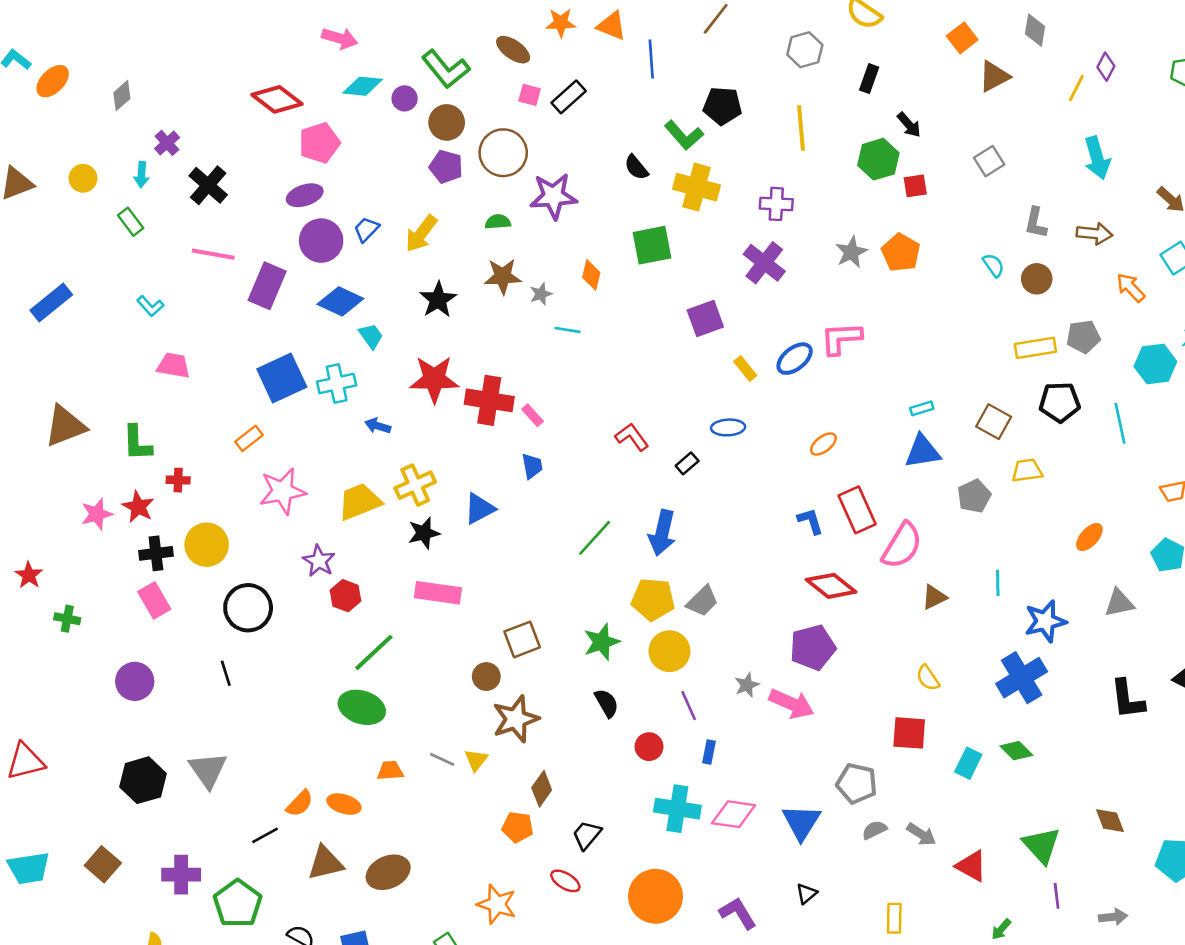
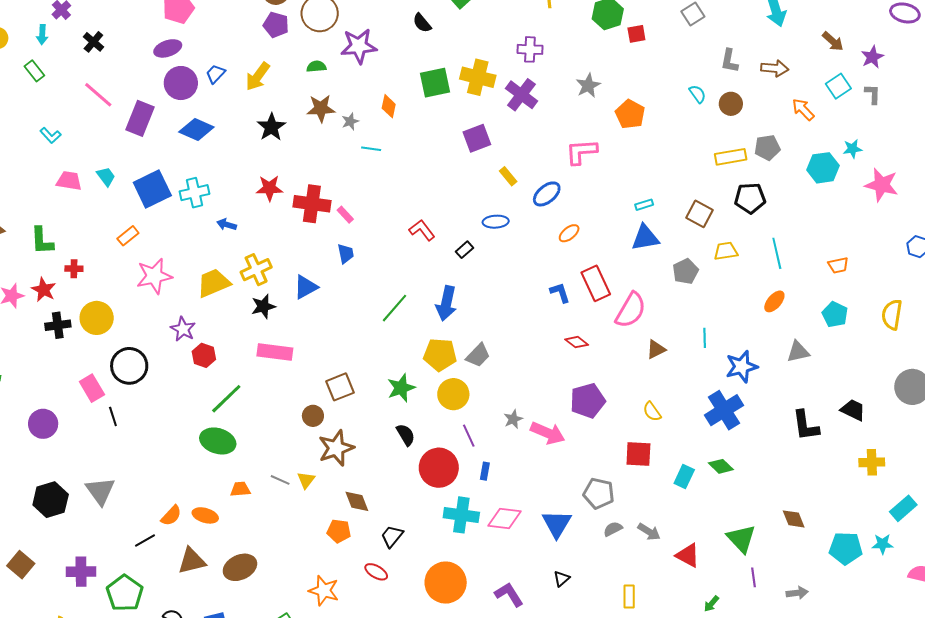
black cross: (208, 185) -> (93, 42), size x0.7
yellow cross: (697, 187) -> (478, 77), moved
orange pentagon: (901, 253) -> (630, 114), moved
pink line: (213, 254) -> (98, 95), turned 32
cyan trapezoid: (371, 336) -> (106, 177), moved
blue ellipse: (795, 359) -> (547, 194), moved
red star: (434, 379) -> (269, 188), size x0.7
cyan line: (1120, 423) -> (777, 253), moved
red diamond: (831, 586) -> (577, 342), size x0.6
pink rectangle: (154, 600) -> (92, 388), moved
purple pentagon: (813, 647) -> (588, 401), moved
red circle: (649, 747) -> (439, 468), size x1.8
brown diamond: (542, 789) -> (357, 501), turned -56

